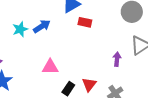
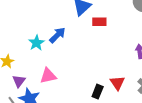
pink triangle: (50, 67) -> (48, 76), moved

